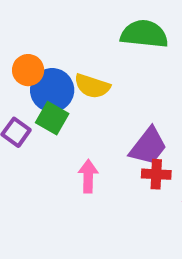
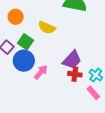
blue circle: (52, 90) -> (24, 61), moved
pink arrow: (88, 176) -> (41, 72), turned 35

